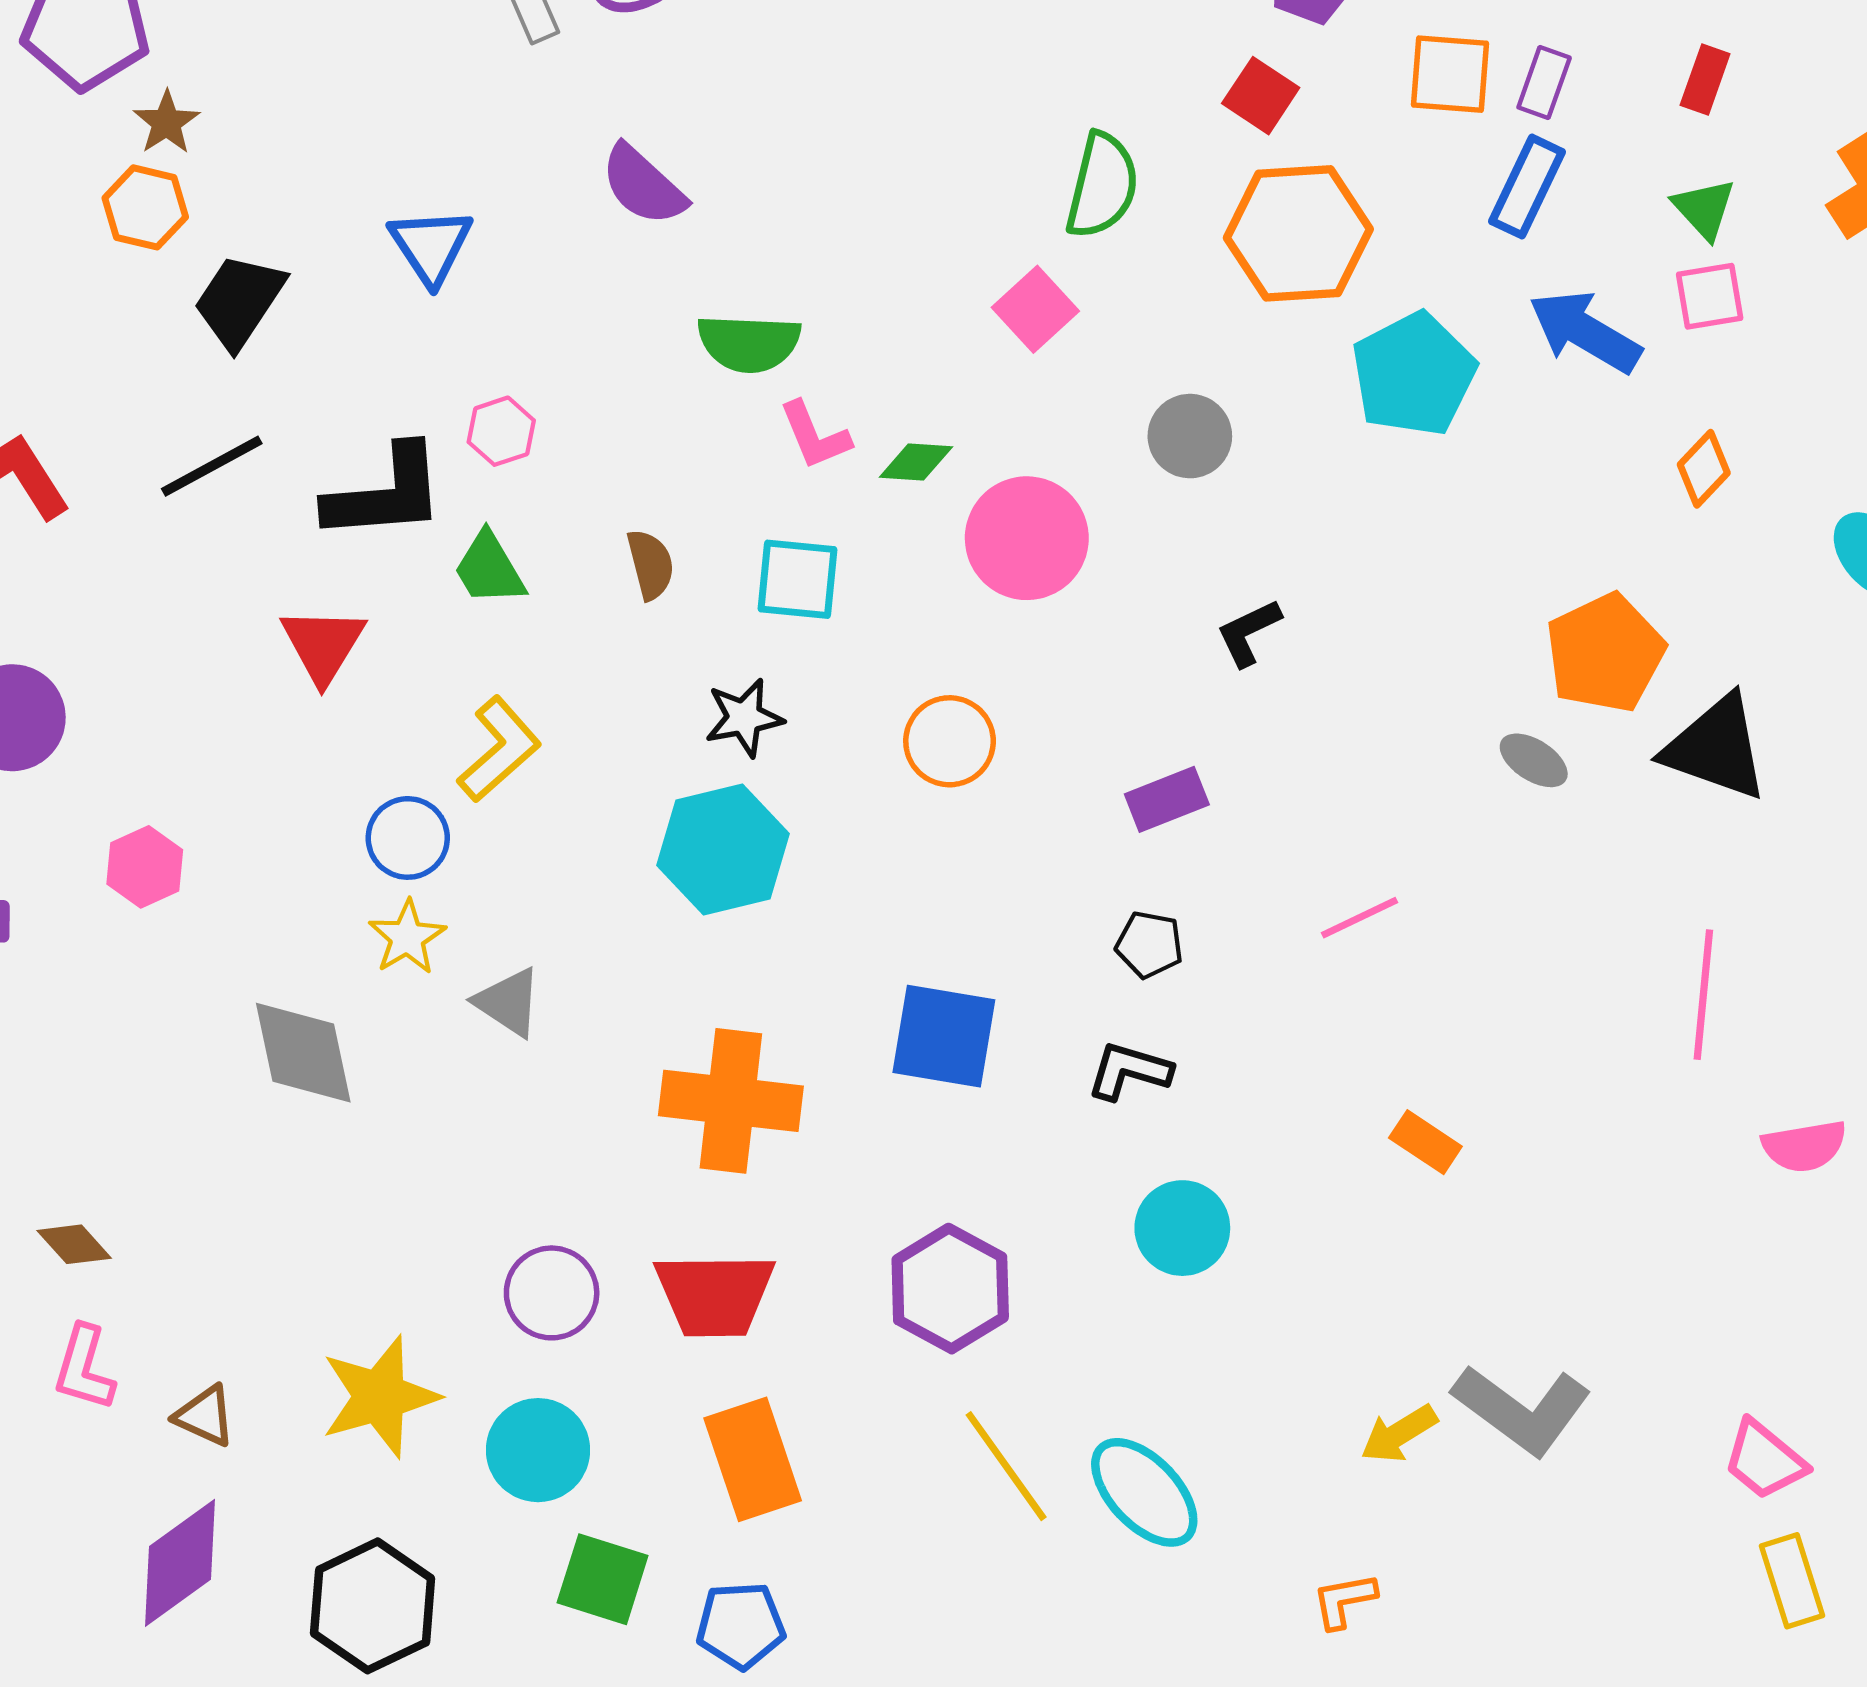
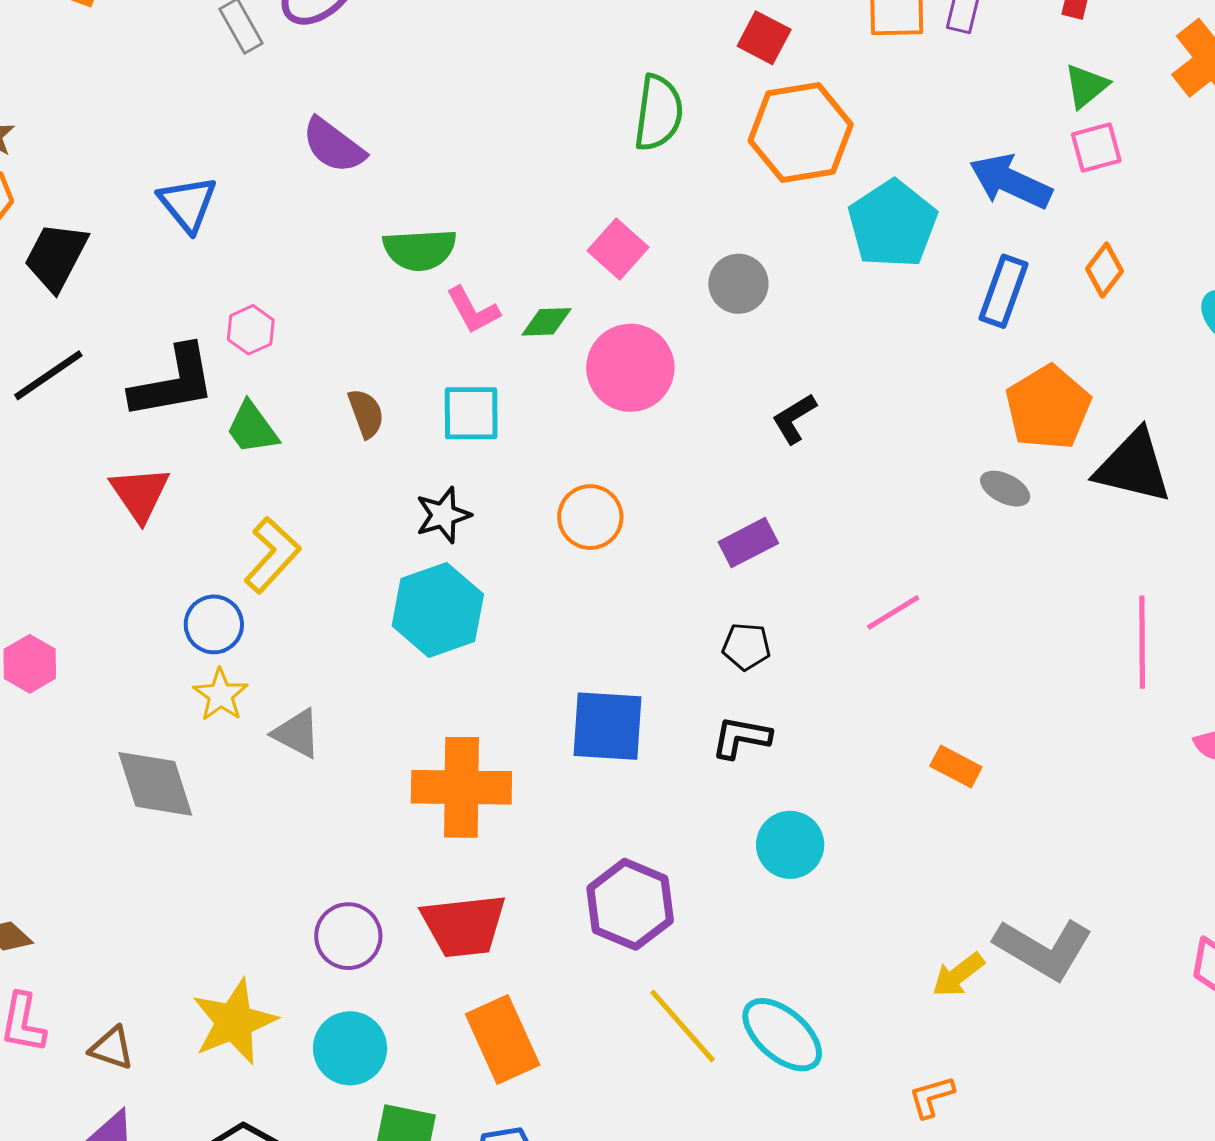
blue rectangle: (1527, 187) -> (1003, 291), moved
green triangle: (1704, 209) -> (1086, 86), turned 39
pink square: (1035, 309) -> (618, 249), moved

